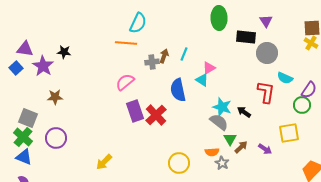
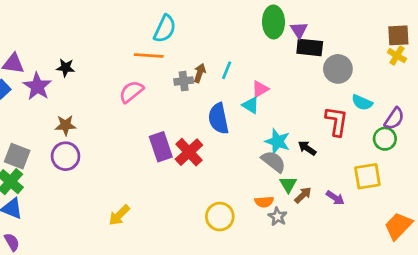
purple triangle: (266, 21) -> (299, 30), moved
pink semicircle: (125, 82) -> (131, 92), moved
brown star: (55, 97) -> (66, 125), moved
purple circle: (56, 138) -> (66, 156), moved

